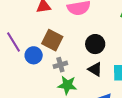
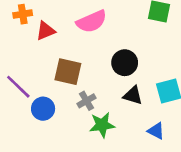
blue circle: (34, 55) -> (43, 109), moved

